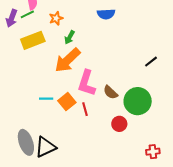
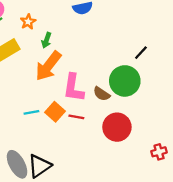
green circle: (138, 101) -> (125, 81), moved
red line: (85, 109) -> (76, 117), turned -56
red circle: (119, 124) -> (117, 127), size x1.6

